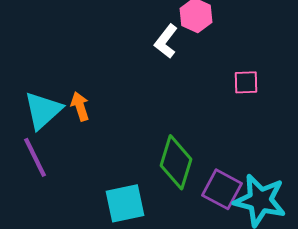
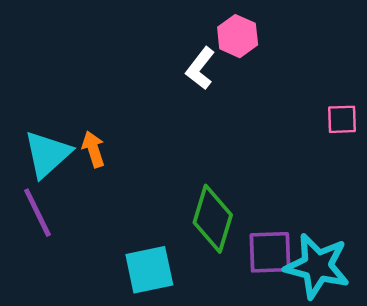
pink square: (246, 82) -> (342, 119), moved
purple square: (222, 189) -> (270, 252), turned -30

